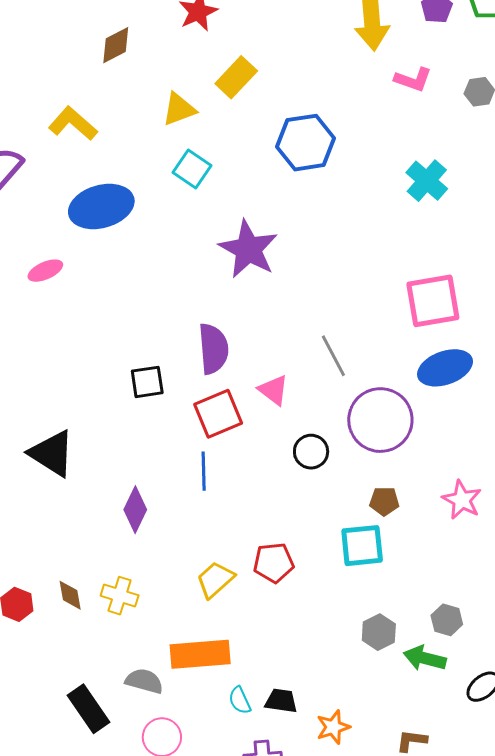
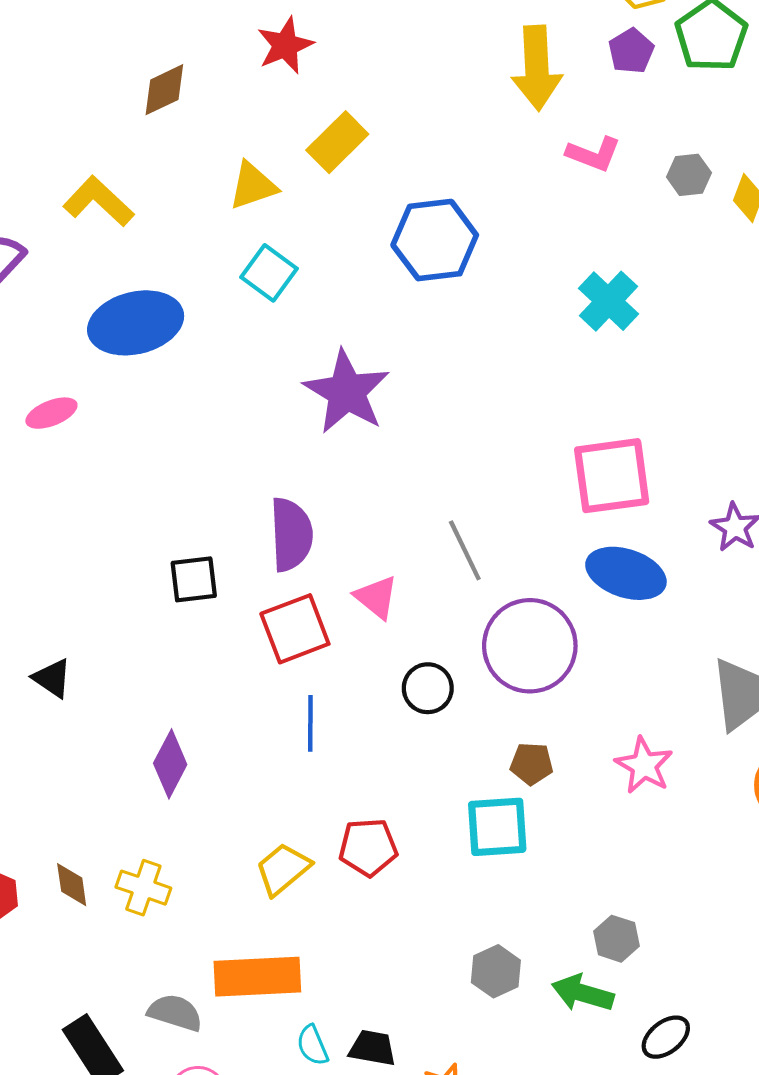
blue ellipse: (445, 368) -> (626, 573), turned 36
black triangle: (52, 453) -> (52, 678), size x0.6
blue line: (204, 471) -> (310, 723), moved
gray hexagon: (379, 632) -> (496, 971), moved

